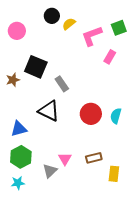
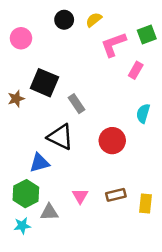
yellow semicircle: (69, 24) -> (94, 20), moved
cyan semicircle: (116, 116) -> (143, 113), moved
blue triangle: (19, 129) -> (39, 163), moved
gray triangle: (50, 171) -> (49, 212), moved, turned 42
yellow rectangle: (114, 174) -> (146, 204), moved

